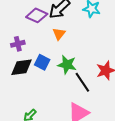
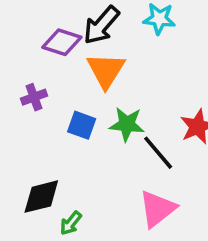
orange triangle: (59, 34) -> (106, 70), size x1.6
black diamond: (22, 67) -> (41, 197), moved

